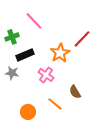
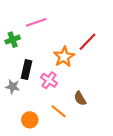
pink line: (34, 21) -> (36, 22), turned -66
black rectangle: (25, 55) -> (27, 70), moved, turned -54
gray star: (12, 73) -> (13, 87), moved

